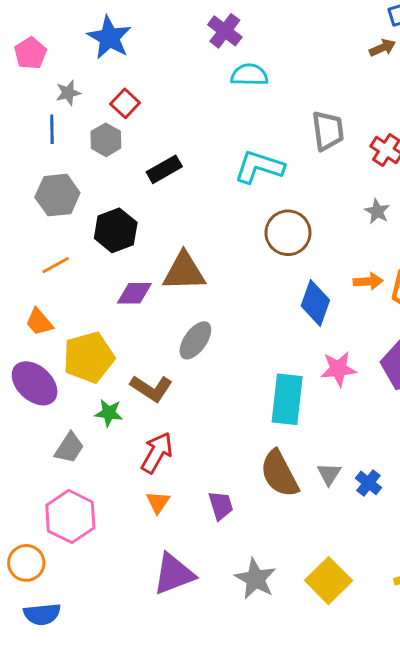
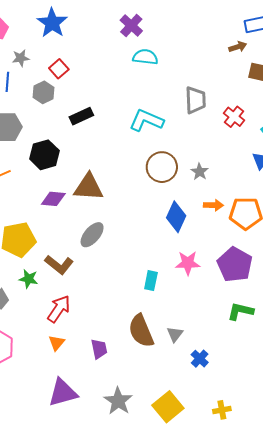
gray star: (377, 211) -> (200, 172), moved
cyan rectangle: (287, 399) -> (151, 281), size x0.6
blue cross: (368, 483) -> (200, 359), moved

